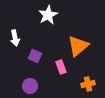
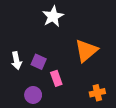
white arrow: (15, 38) -> (16, 61), moved
pink rectangle: (61, 67) -> (56, 78), moved

